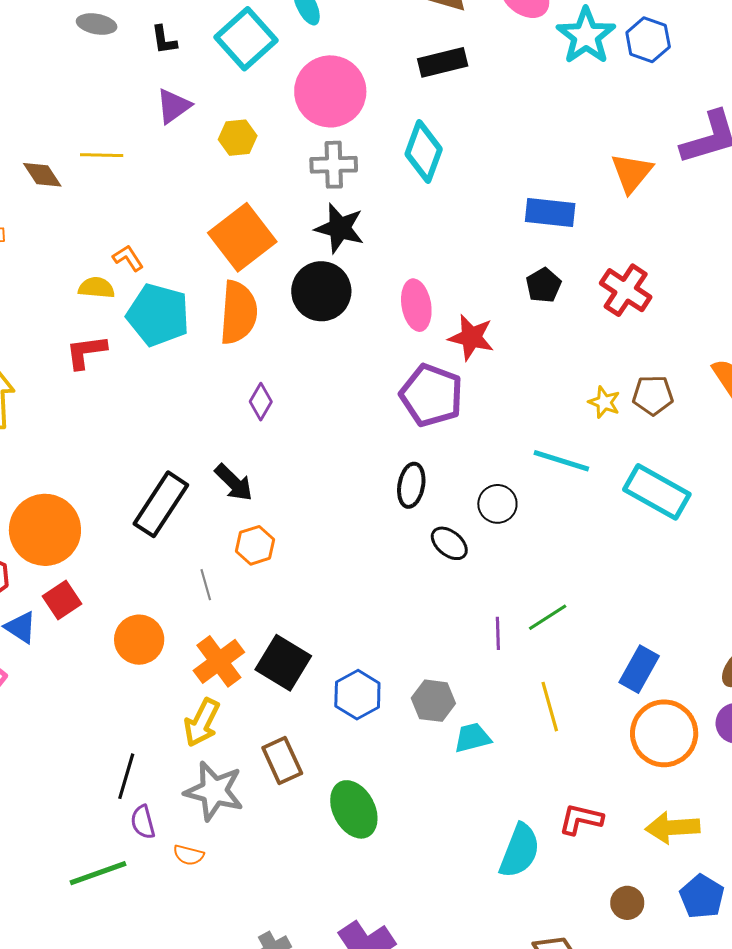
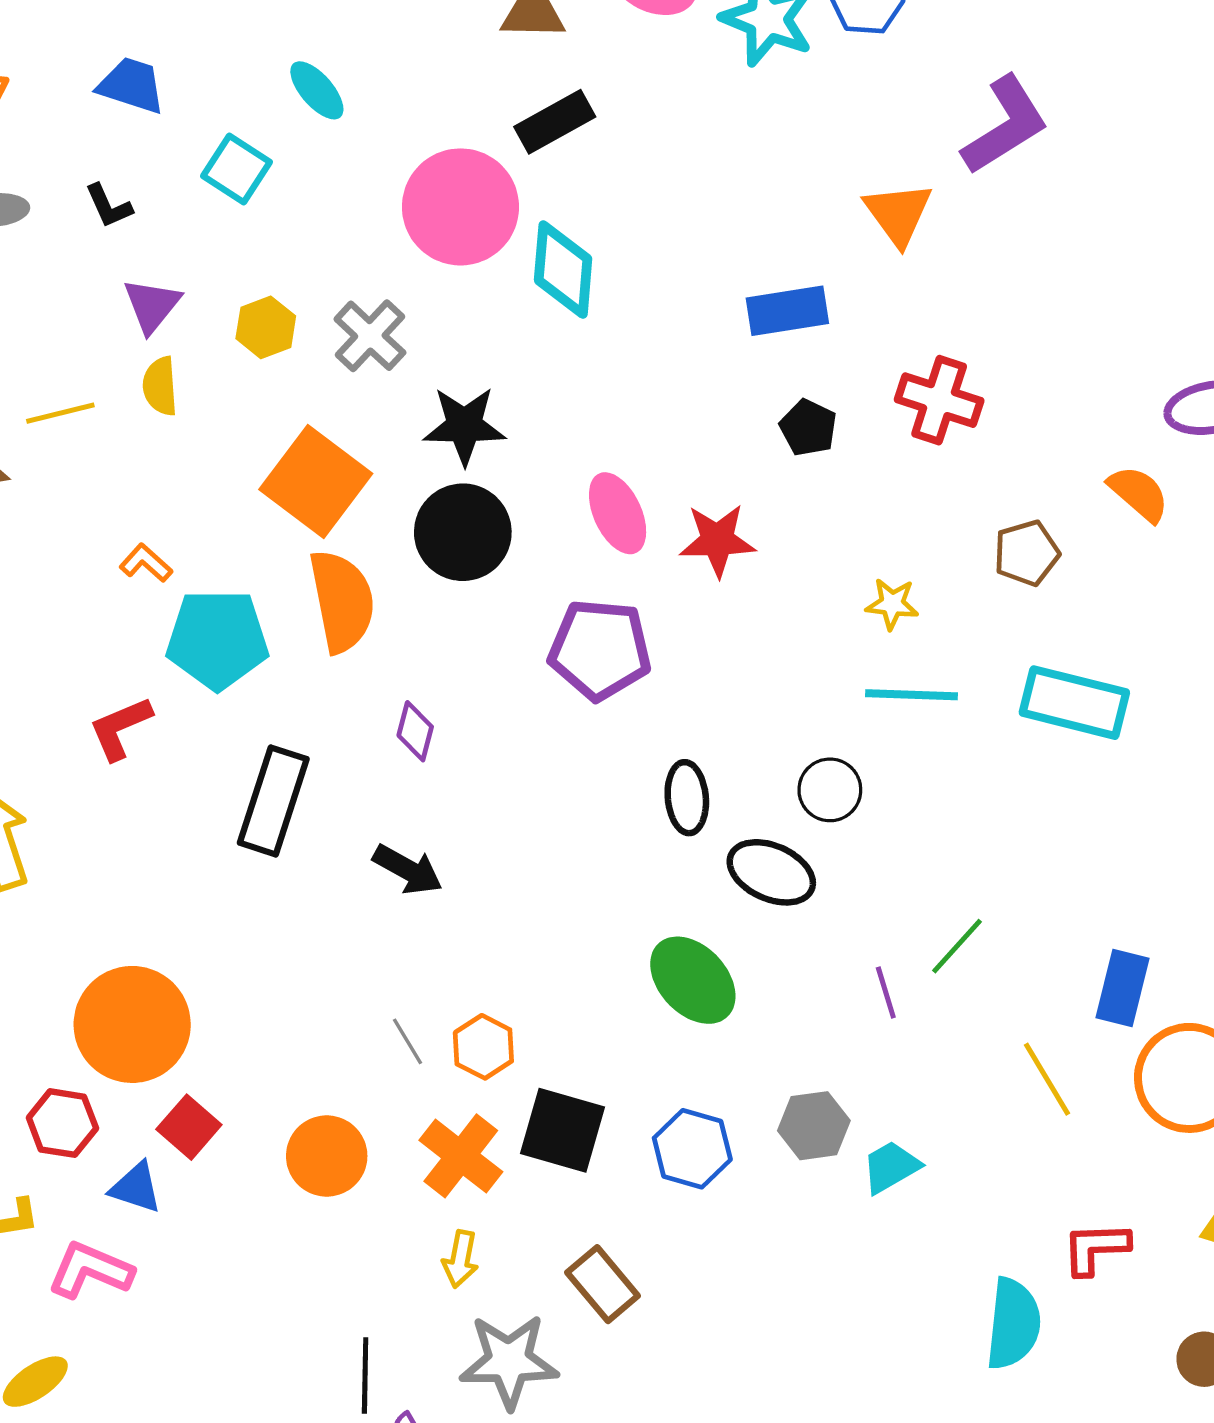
cyan square: (246, 39) -> (237, 169), size x0.7
pink circle: (330, 91) -> (460, 207), moved
gray cross: (334, 165) -> (370, 336), moved, turned -30
yellow semicircle: (96, 288) -> (160, 386), moved, turned -84
purple pentagon: (431, 395) -> (600, 650), moved
yellow star: (604, 402) -> (892, 604), moved
black rectangle: (161, 504) -> (273, 801), moved
black ellipse: (449, 543) -> (771, 872), size x1.4
orange hexagon: (255, 545) -> (483, 1047), moved
yellow line: (550, 707) -> (1047, 1079), moved
yellow arrow: (202, 723) -> (460, 1259), size x0.7
green ellipse: (354, 809) -> (693, 980), moved

